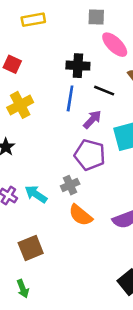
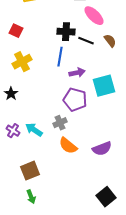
black line: (104, 91) -> (86, 41), moved
purple arrow: (92, 119) -> (77, 73), turned 35
green arrow: (23, 289) -> (31, 197), moved

